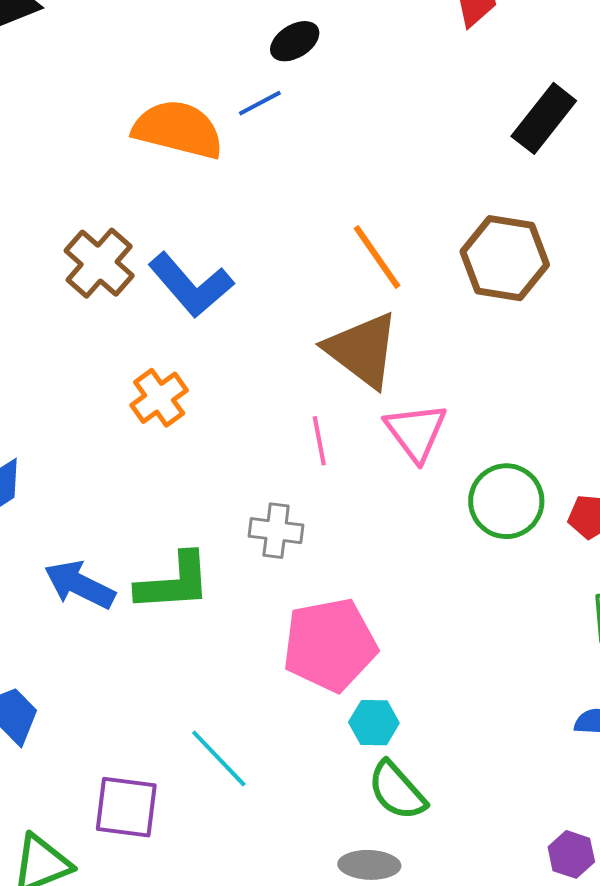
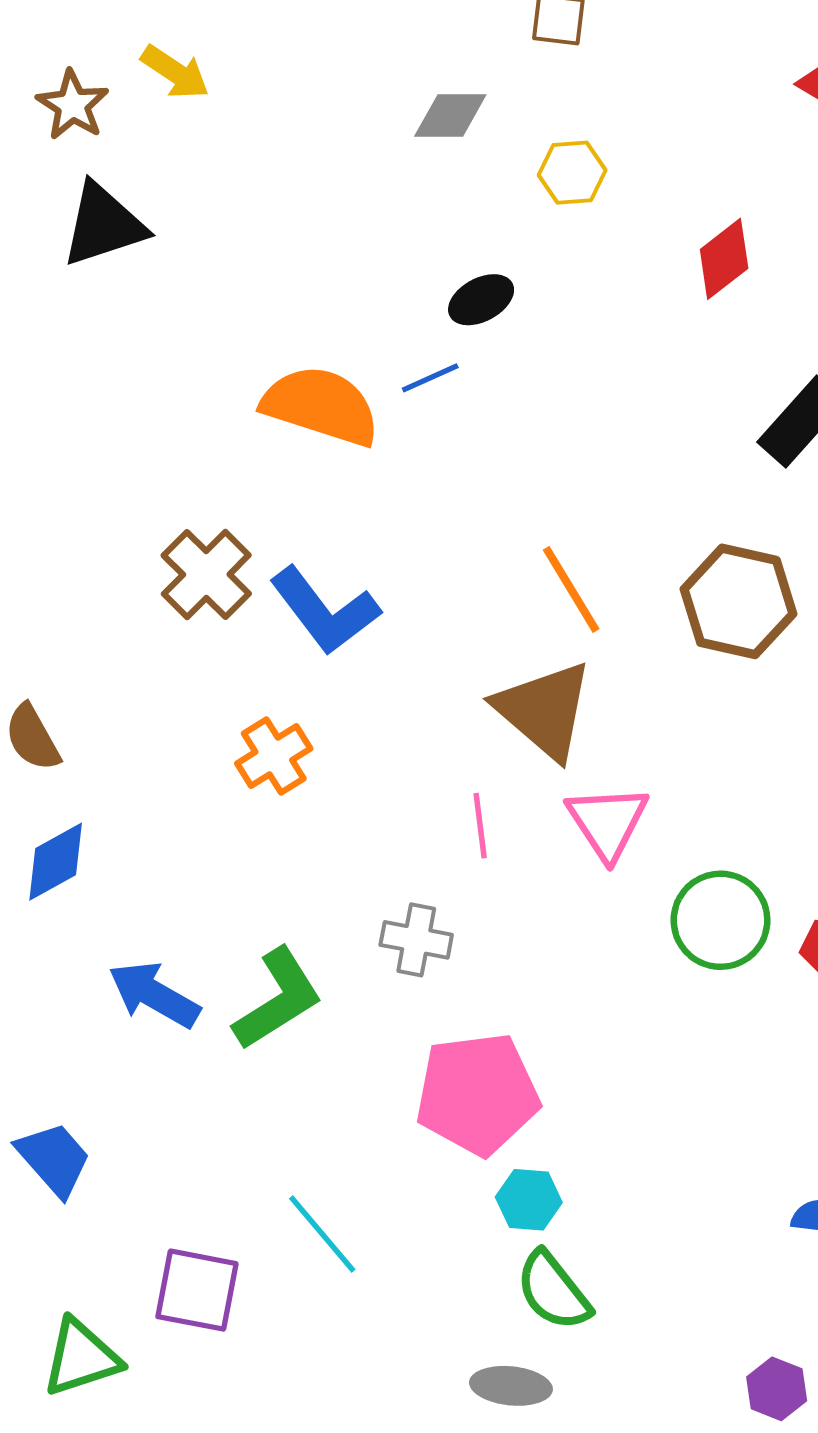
green L-shape: (174, 582) -> (278, 999), turned -32

